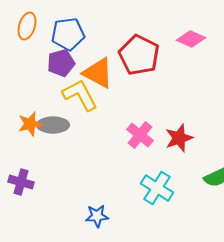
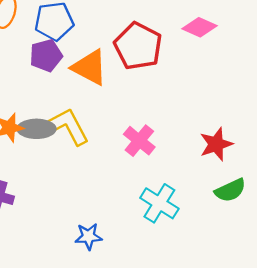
yellow L-shape: (80, 95) -> (68, 126), moved
red star: (179, 138) -> (216, 144), moved

